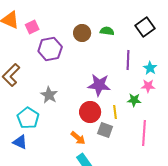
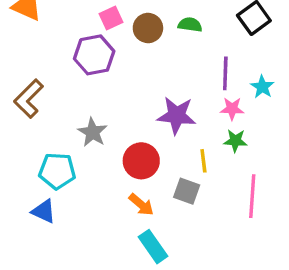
pink square: (32, 27) -> (111, 18), moved
pink star: (148, 86) -> (232, 109), moved
red circle: (90, 112) -> (141, 161), moved
cyan pentagon: (28, 118) -> (57, 171), turned -30

